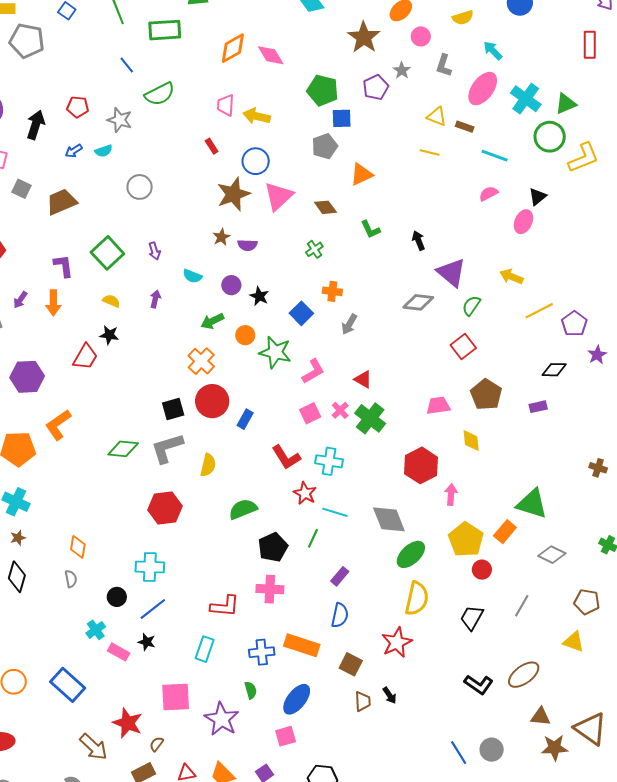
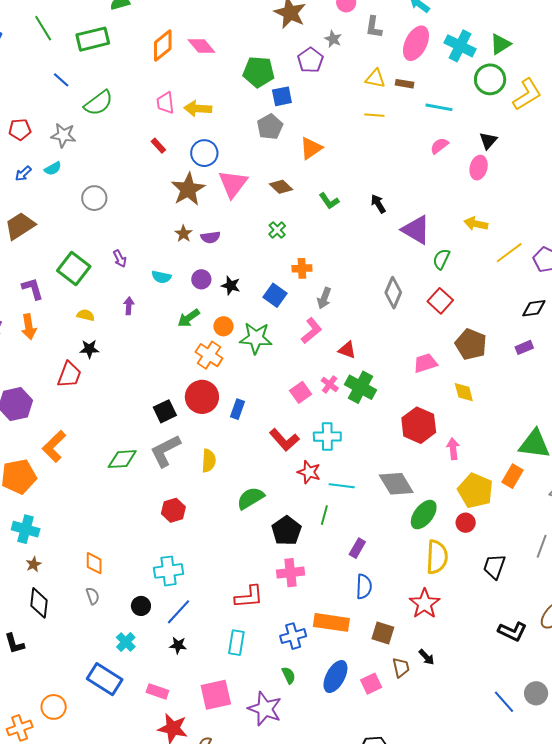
gray diamond: (418, 302) -> (393, 293), moved, turned -64
orange cross: (201, 361) -> (209, 355), moved
pink L-shape: (313, 371) -> (311, 331), moved
red hexagon: (165, 508) -> (173, 510), size x0.7
red circle: (482, 570) -> (466, 523), moved
pink rectangle: (119, 652) -> (157, 691), moved
blue rectangle: (68, 685) -> (105, 679), moved
pink square: (286, 736) -> (371, 684), moved

